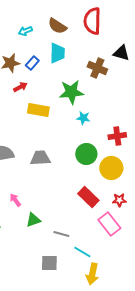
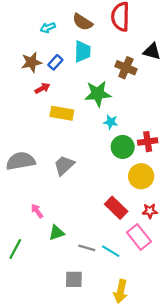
green circle: (86, 154) -> (123, 147), moved
gray trapezoid: (40, 158) -> (64, 165), turned -40
cyan line: (82, 252) -> (111, 251), moved

